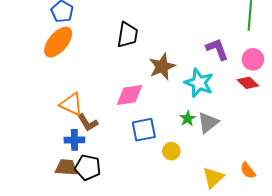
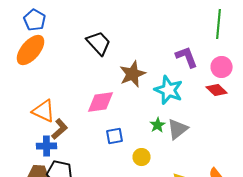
black trapezoid: (127, 35) -> (99, 43), turned -52
brown L-shape: (88, 123) -> (60, 129), turned -100
blue square: (144, 130) -> (115, 136), size x0.7

